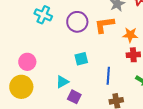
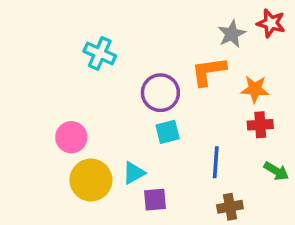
purple circle: (77, 22) -> (160, 93), moved
yellow circle: (21, 87) -> (91, 180), moved
purple square: (74, 97) -> (155, 200), turned -32

